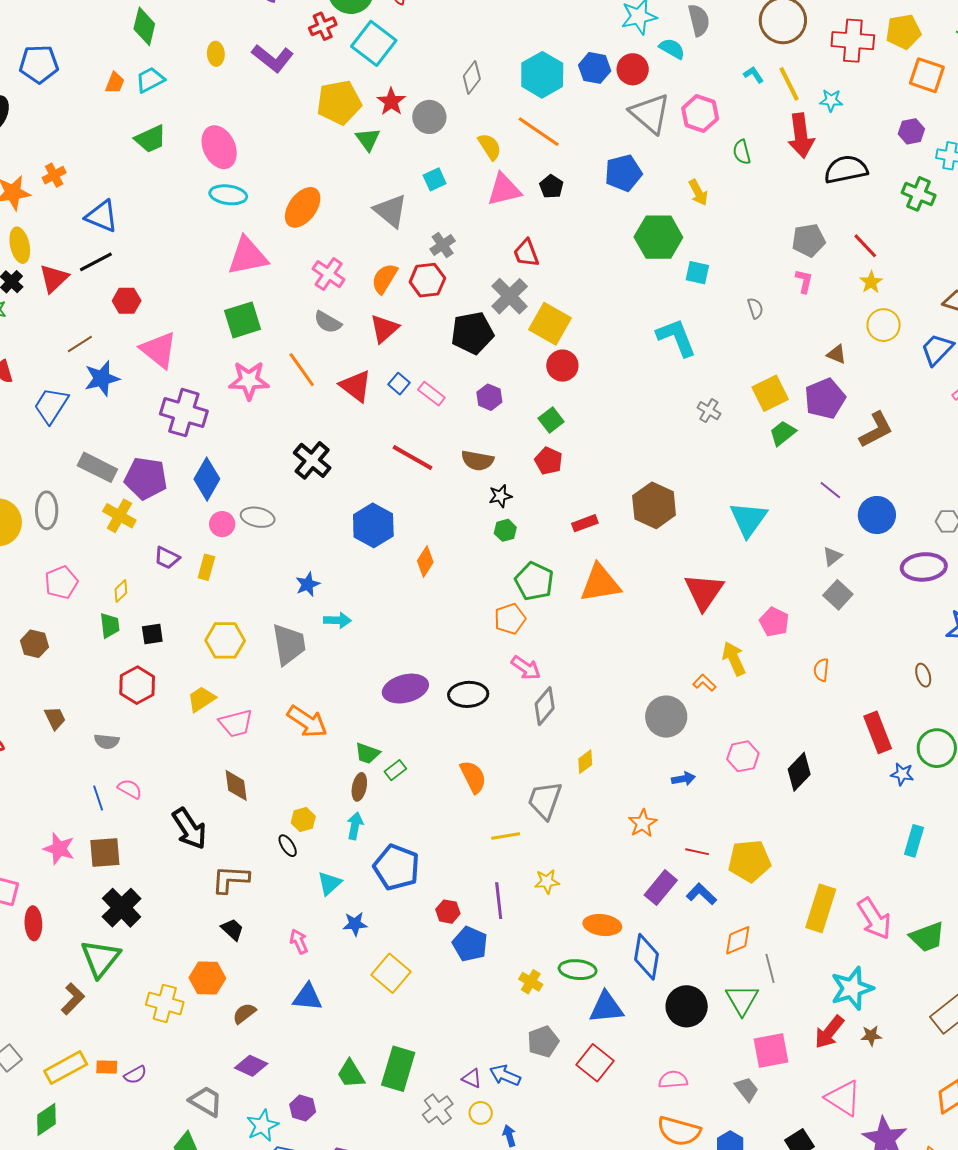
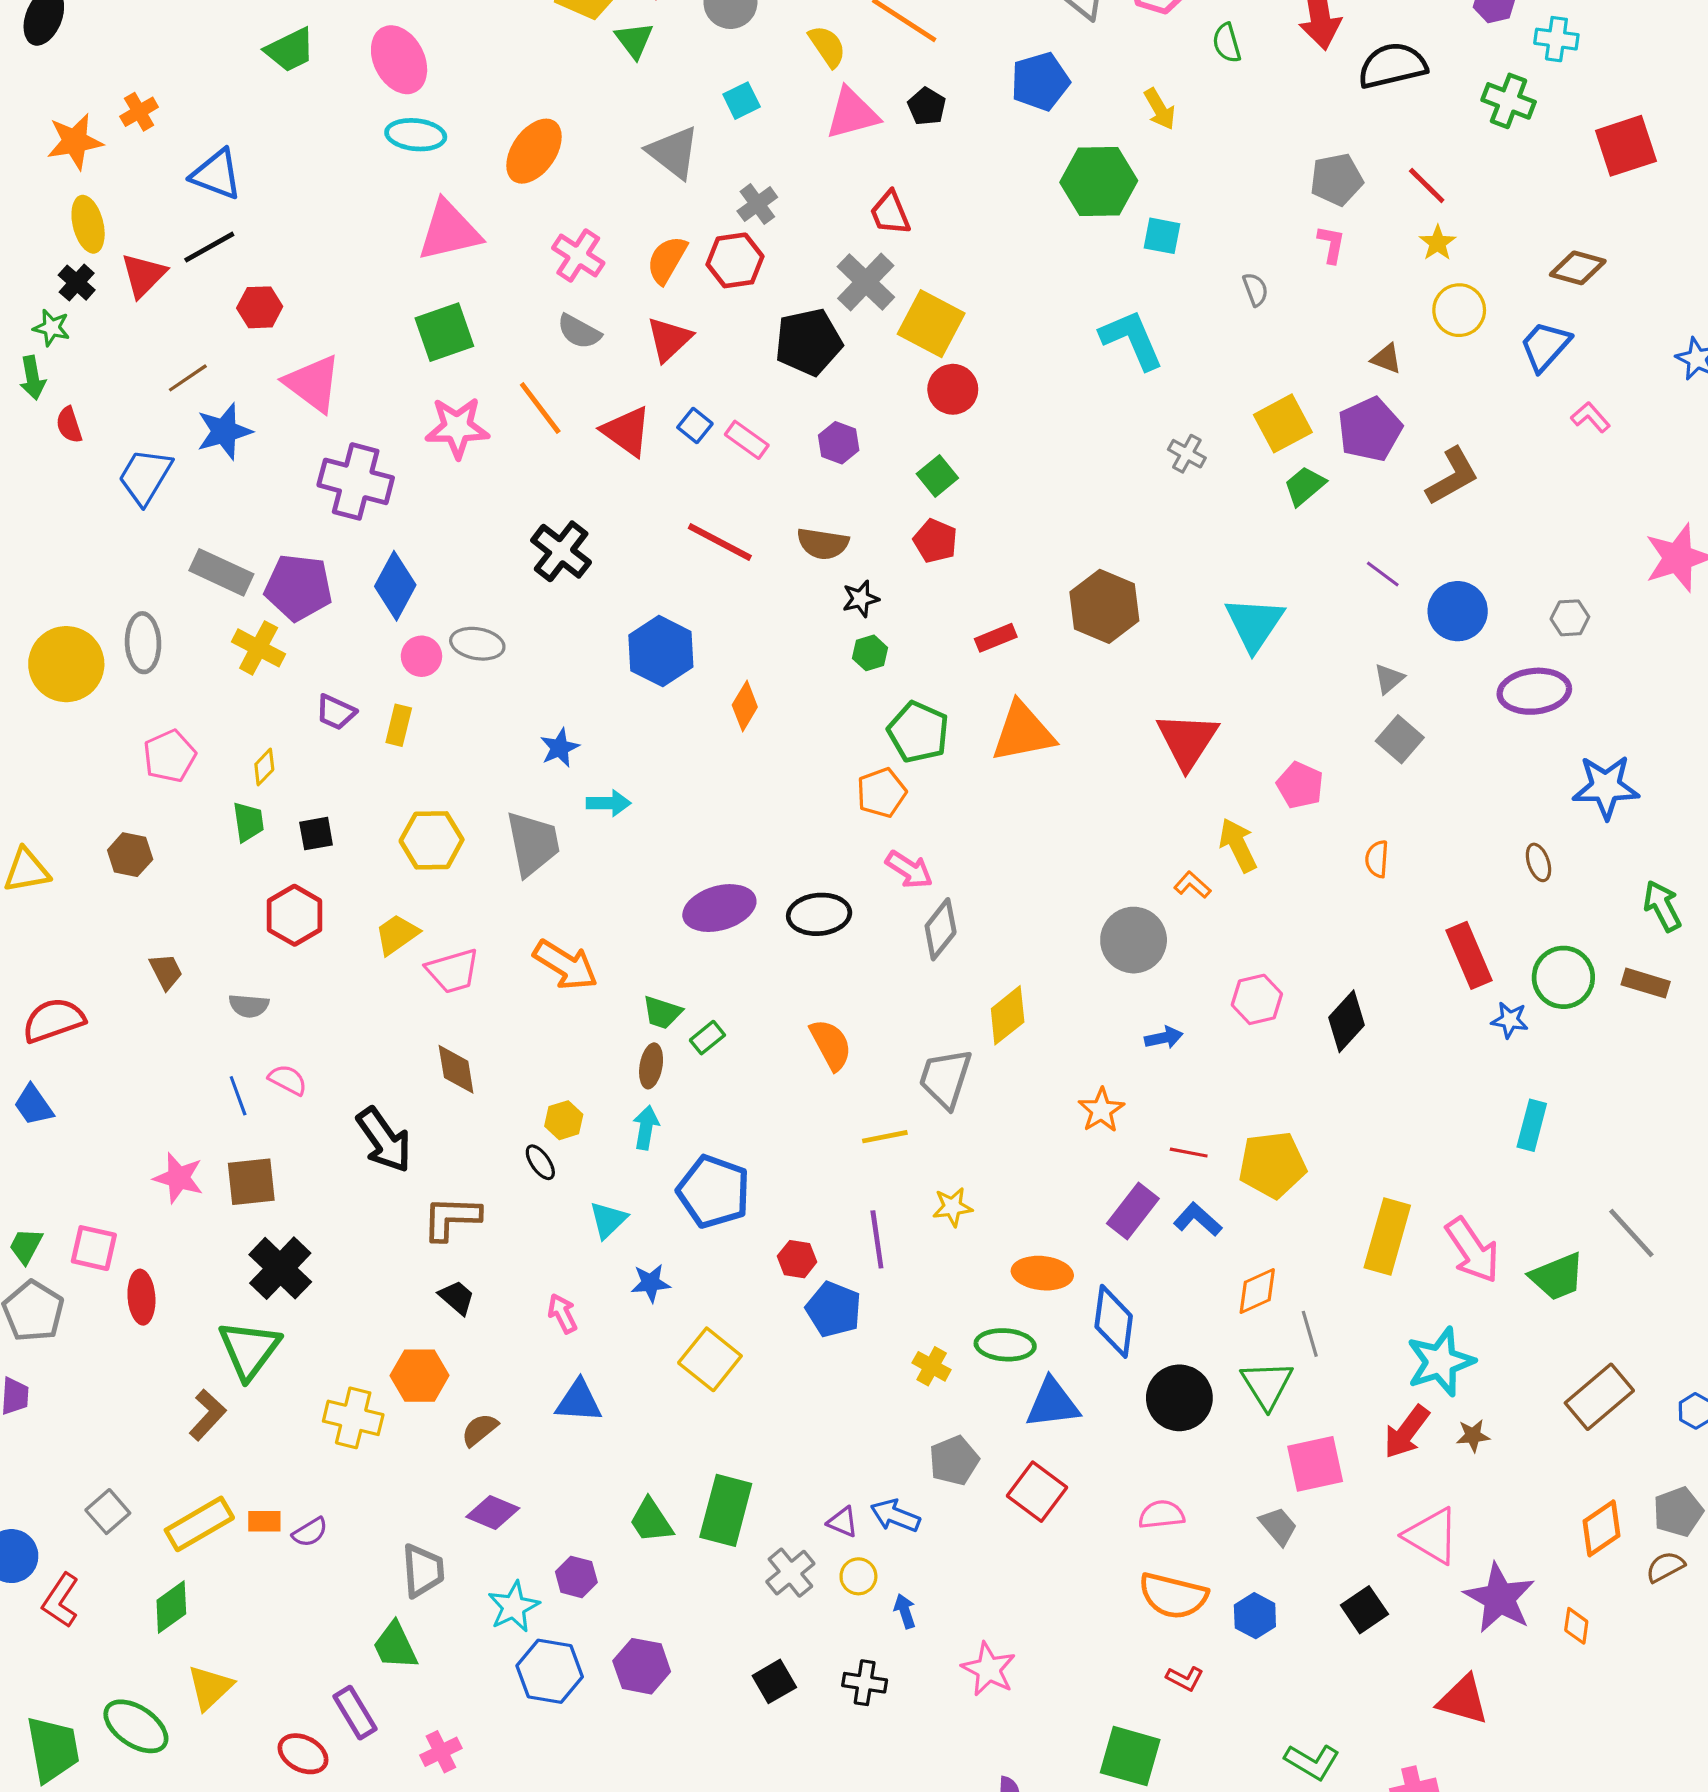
yellow diamond: (585, 762) -> (1008, 1015), size x1.5
gray trapezoid: (206, 1101) -> (423, 1571), turned 57

